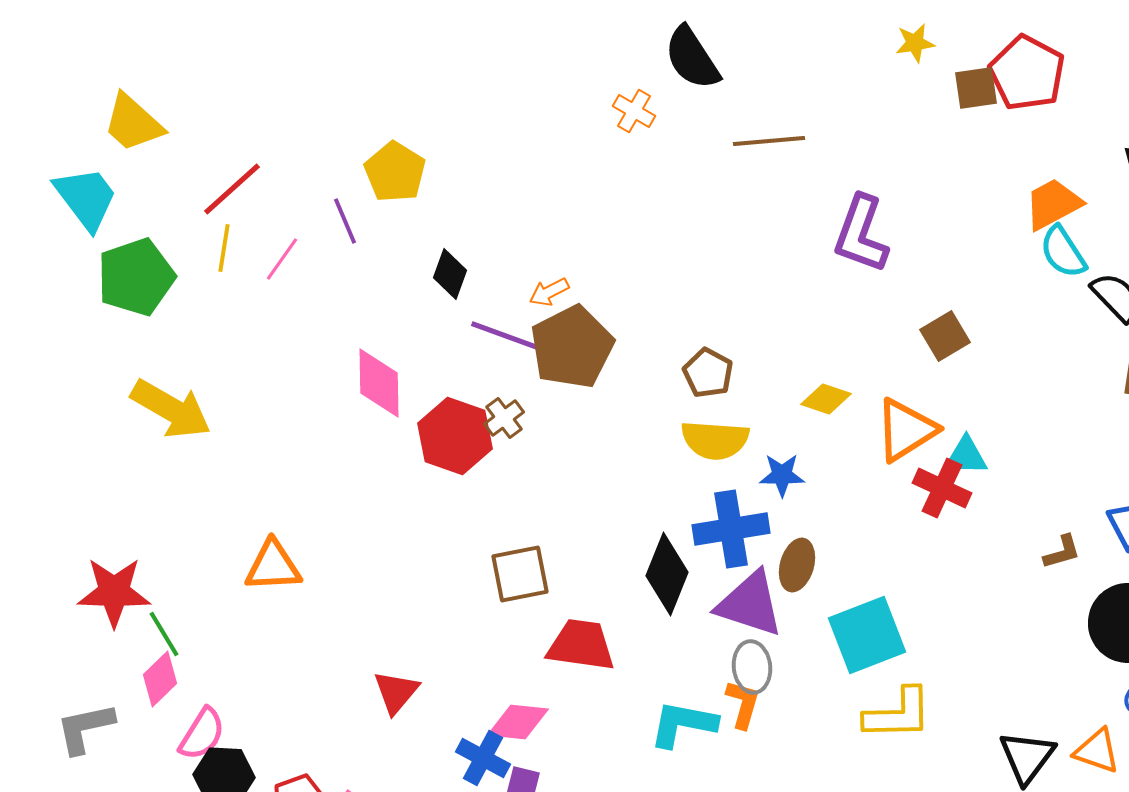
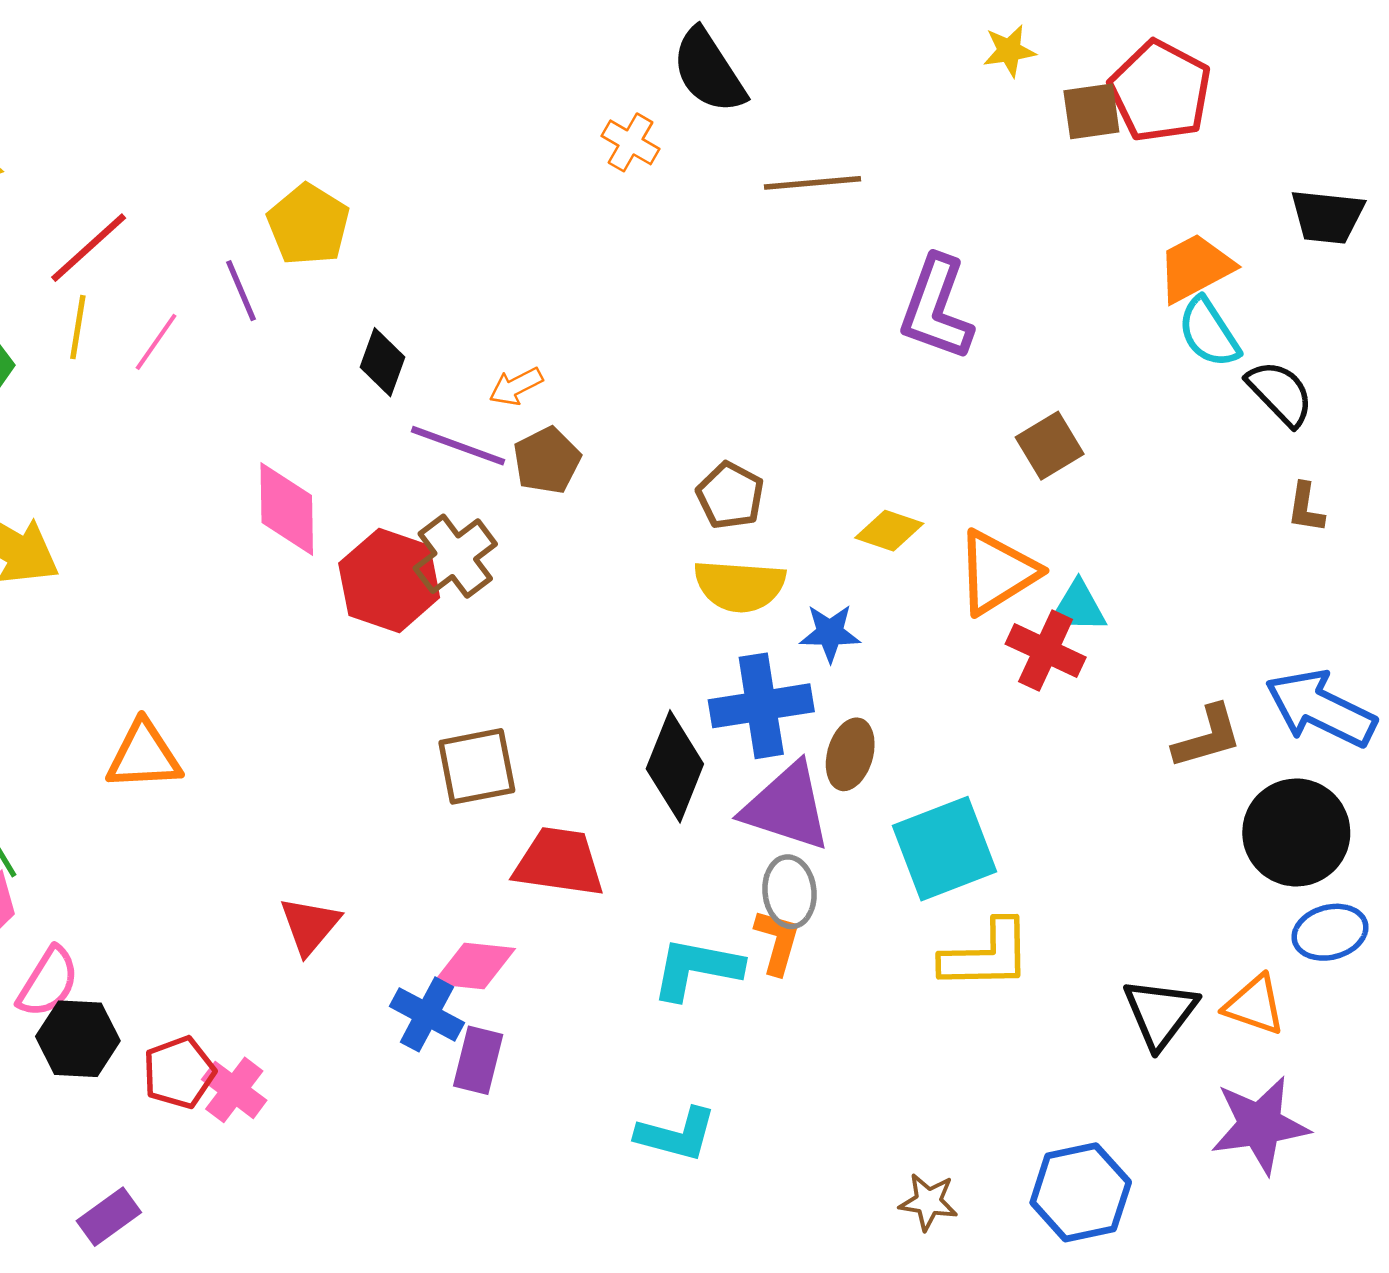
brown pentagon: (572, 347) -> (547, 460), size x0.6
brown cross: (504, 418) -> (455, 556), size x1.5
brown L-shape: (1062, 552) -> (1207, 737), size x1.4

